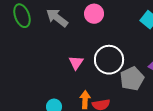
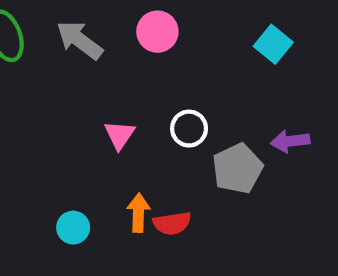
white circle: (109, 60) -> (189, 129), size x0.6

